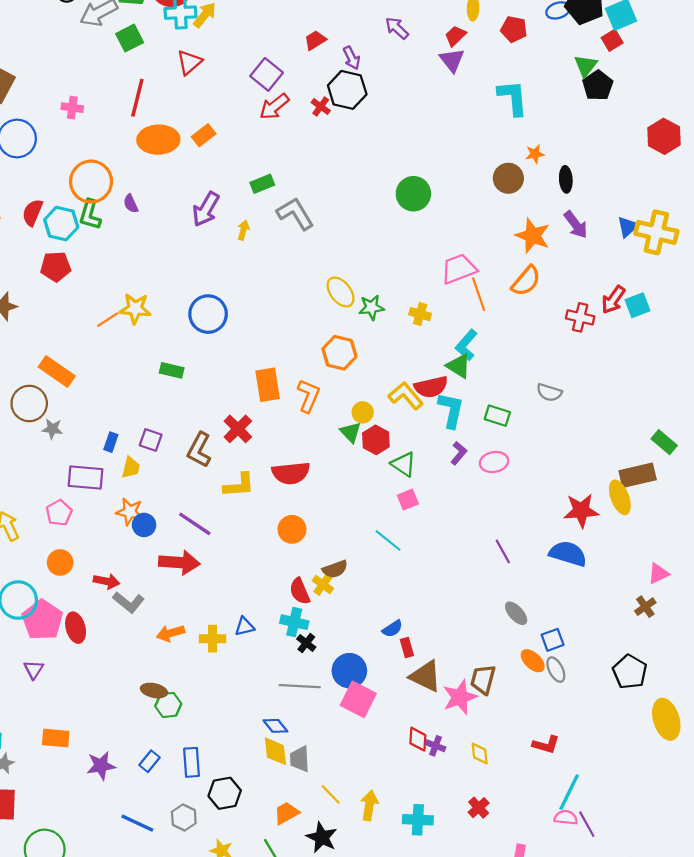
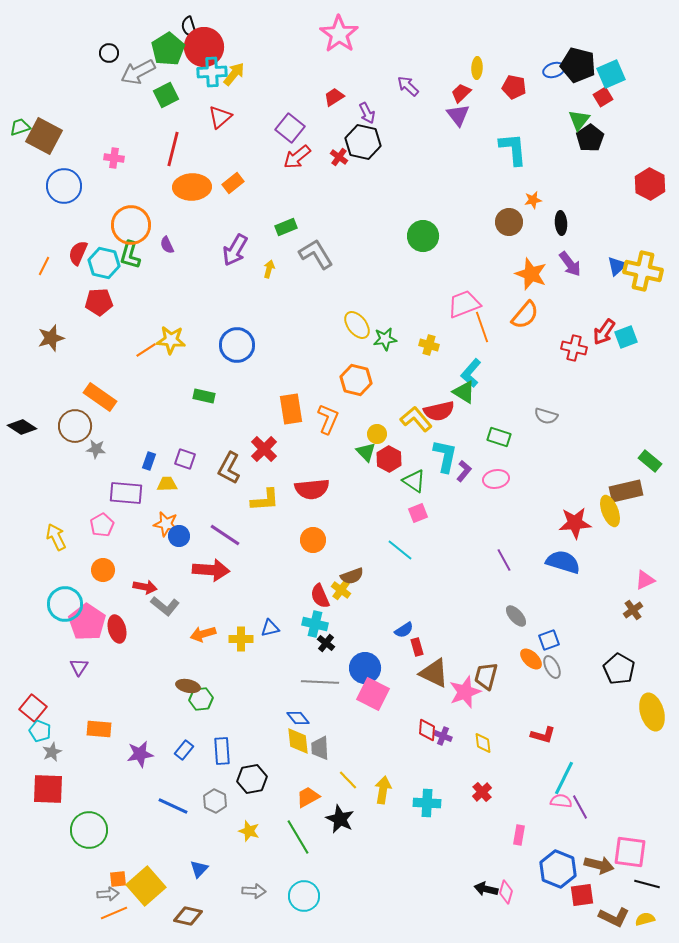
cyan L-shape: (451, 410) -> (445, 456), moved
yellow trapezoid: (131, 468) -> (167, 484), turned -105

